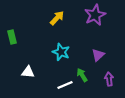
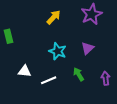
purple triangle: (98, 55) -> (88, 48), moved
white line: (65, 85) -> (49, 80), moved

